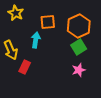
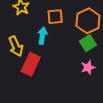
red rectangle: (25, 67) -> (31, 64), size x1.5

